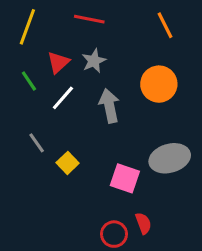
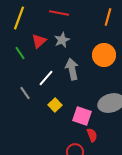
orange line: (165, 25) -> (108, 17), turned 42
white line: (63, 98) -> (46, 78), moved
yellow square: (68, 163) -> (55, 105), moved
red semicircle: (143, 223) -> (92, 135), moved

